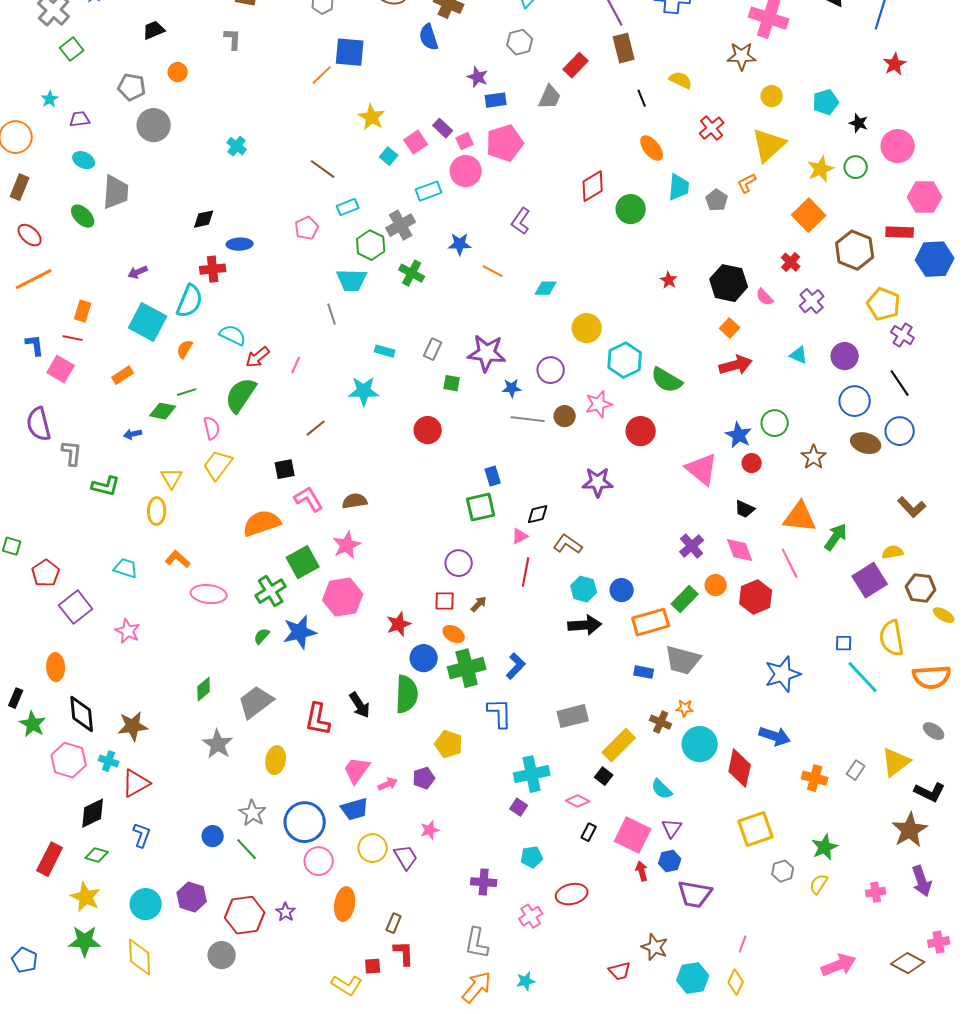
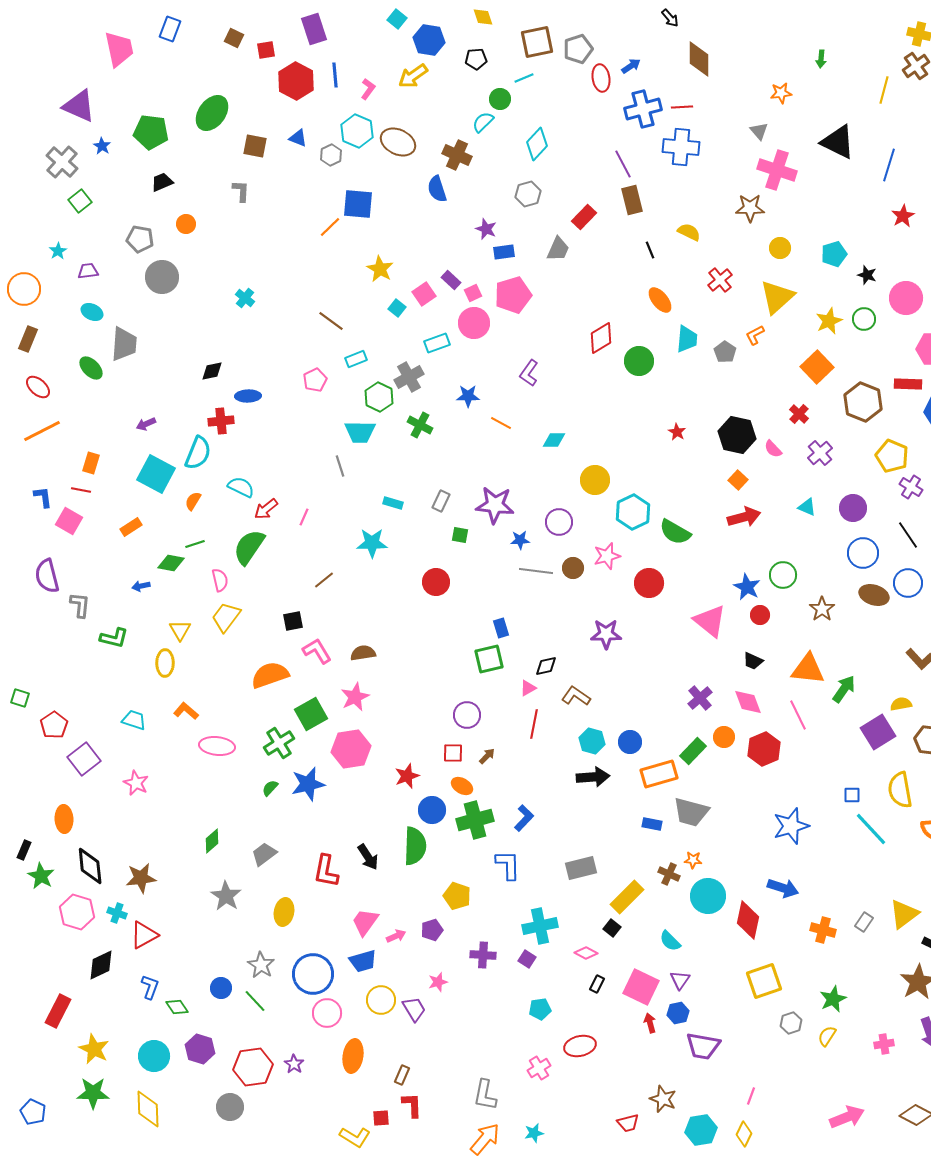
gray trapezoid: (256, 702) -> (264, 854), size x0.7
green diamond: (97, 855) -> (177, 1007), moved, turned 40
purple cross: (484, 882) -> (483, 955), moved

